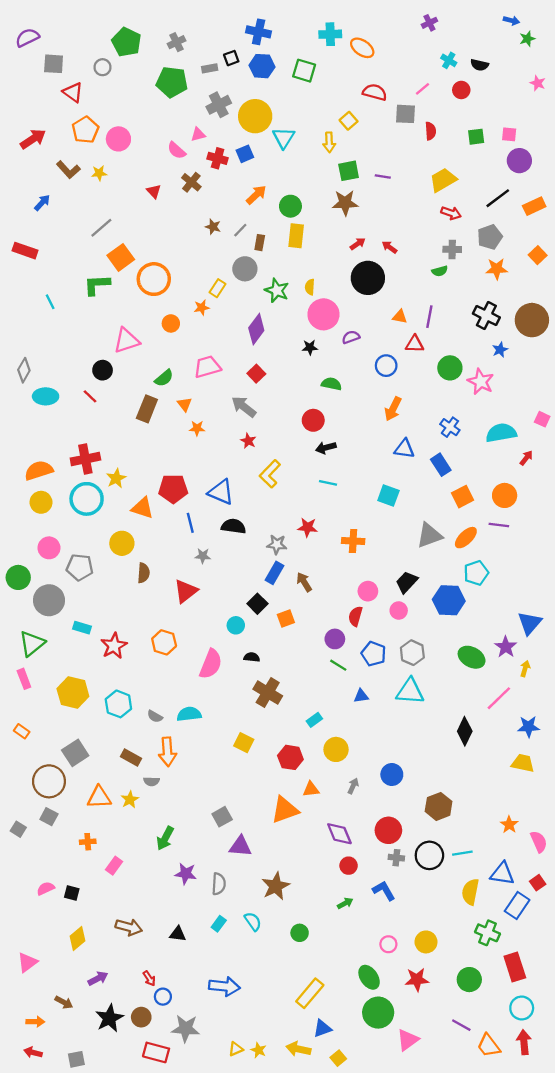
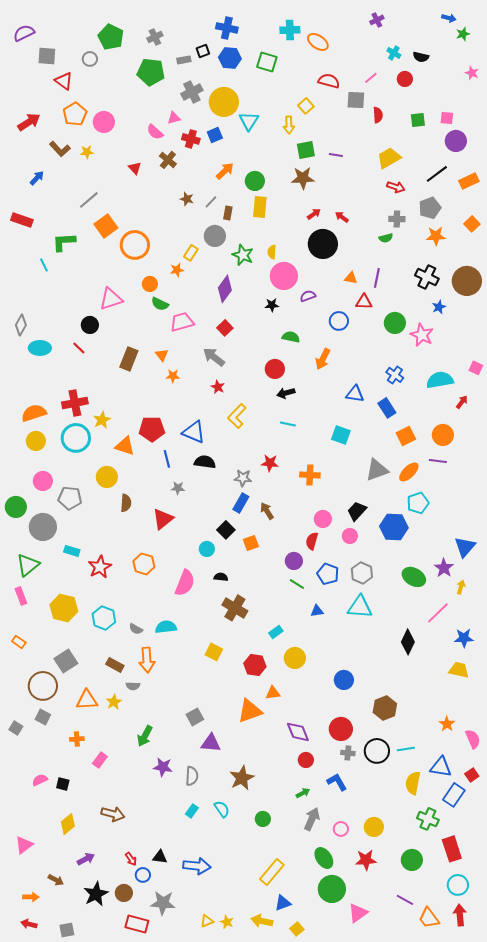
green L-shape: (97, 285) -> (64, 242), moved
green semicircle: (164, 378) -> (160, 304), moved, turned 66
orange arrow: (393, 409) -> (323, 359), moved
gray arrow: (353, 786) -> (312, 819), moved, size x1.6
black triangle: (178, 934) -> (160, 857), moved

